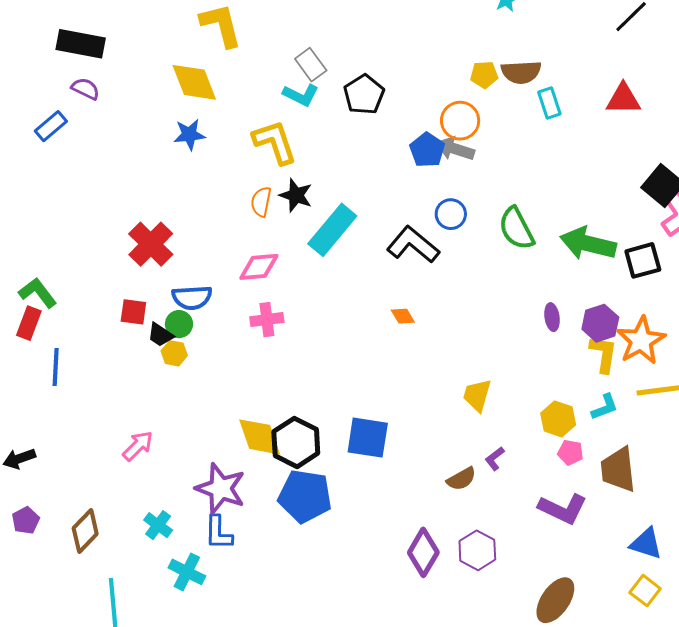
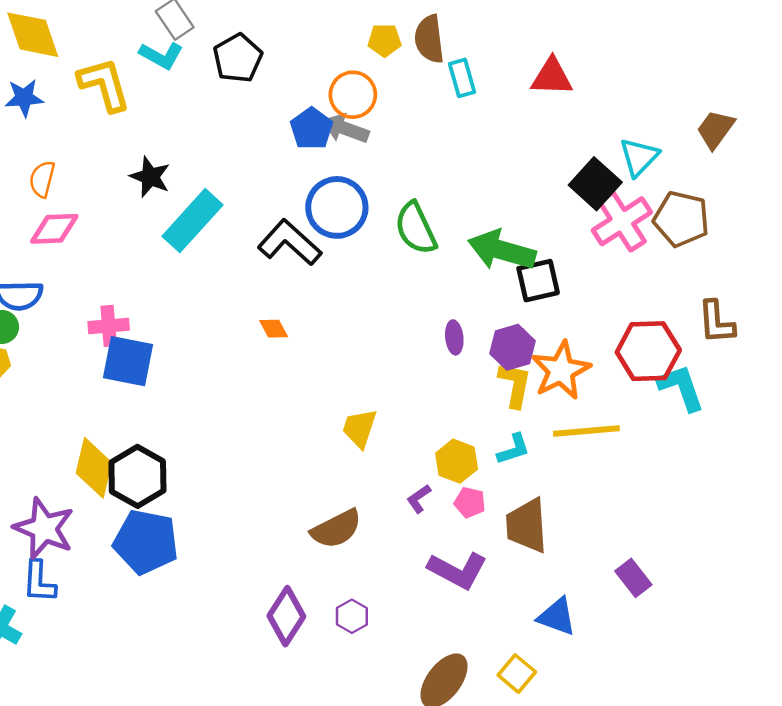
brown semicircle: (521, 72) -> (429, 39), turned 84
yellow L-shape: (275, 142) -> (104, 85), moved
orange semicircle: (261, 202) -> (42, 179), moved
blue circle: (451, 214) -> (337, 207), size x1.6
black square: (643, 260) -> (538, 281), moved
pink diamond: (259, 267) -> (54, 229), moved
yellow diamond: (260, 437) -> (94, 468), turned 30
blue square: (368, 438) -> (128, 361), moved
purple L-shape: (495, 459) -> (419, 499), moved
brown semicircle: (461, 479) -> (336, 529), size x1.4
purple hexagon: (477, 550) -> (352, 616), size x0.7
yellow square: (645, 591) -> (517, 674), moved

